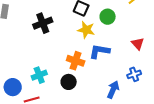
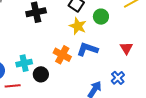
blue cross: (134, 74) -> (118, 78), turned -32
black circle: (69, 82) -> (41, 74), moved

